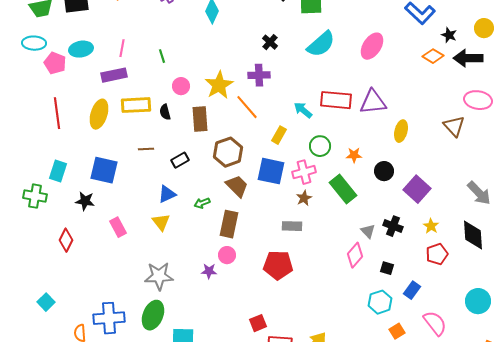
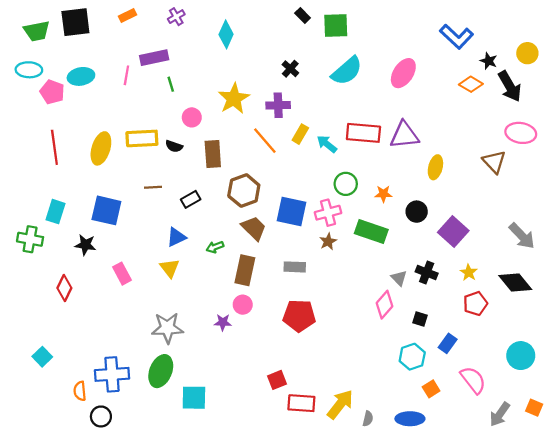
black arrow: (468, 58) -> (510, 86), turned -120
purple rectangle: (114, 75) -> (154, 58), moved
yellow star: (219, 85) -> (234, 99), moved
black semicircle: (165, 112) -> (174, 146), turned -56
yellow rectangle: (279, 135) -> (300, 134), moved
green rectangle: (343, 189) -> (371, 232), turned -32
gray rectangle: (292, 226) -> (295, 267), moved
black diamond: (473, 235) -> (515, 282), turned -36

